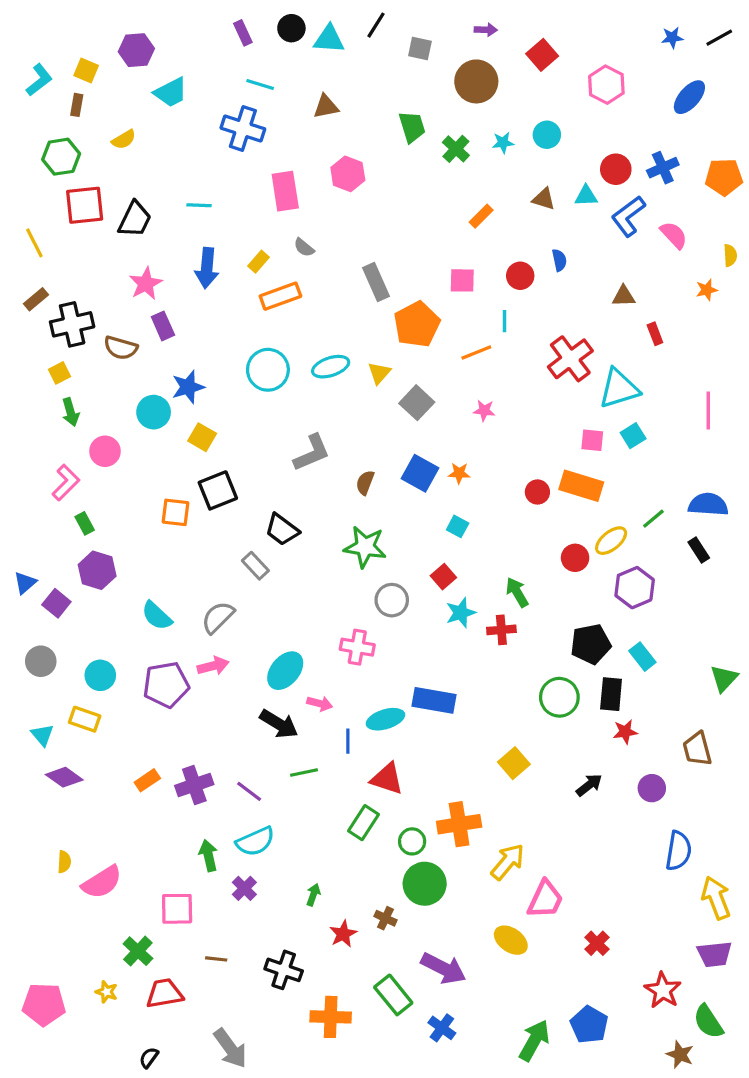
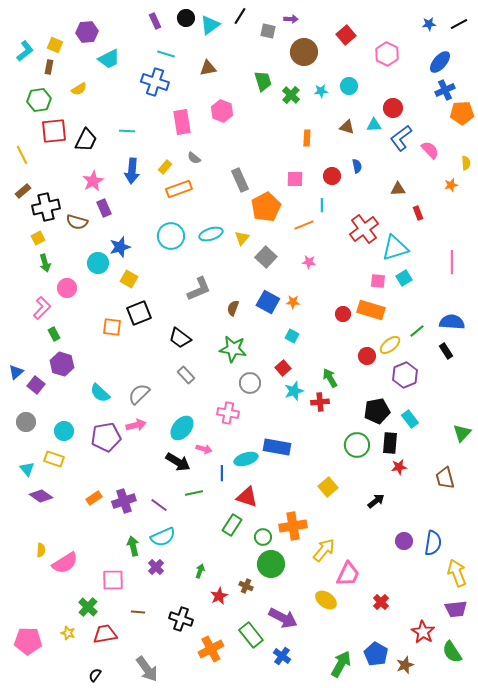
purple arrow: (486, 30) -> (291, 19), moved
cyan triangle: (329, 39) -> (210, 25), turned -40
blue cross: (663, 168) -> (445, 90), moved
orange rectangle: (481, 216) -> (307, 138), turned -42
gray rectangle: (255, 566) -> (186, 375), moved
purple circle: (652, 788) -> (404, 541), moved
orange cross: (331, 1017) -> (211, 649), turned -30
brown star: (680, 1055) -> (405, 665), moved, turned 30

